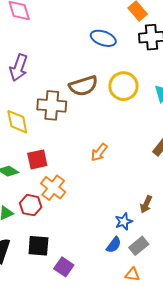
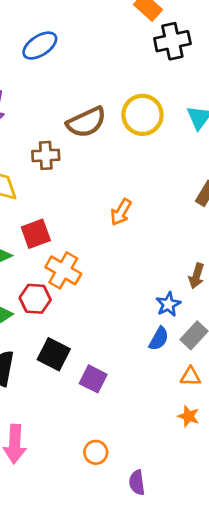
blue ellipse: (103, 38) -> (40, 46), moved, turned -45
brown cross: (52, 105) -> (46, 155), size x0.7
black square: (38, 246) -> (54, 354), turned 30

